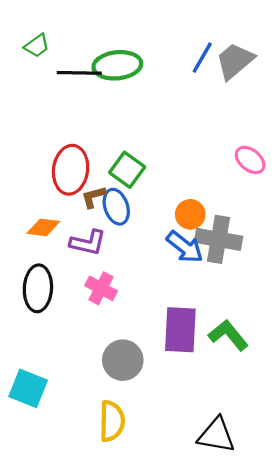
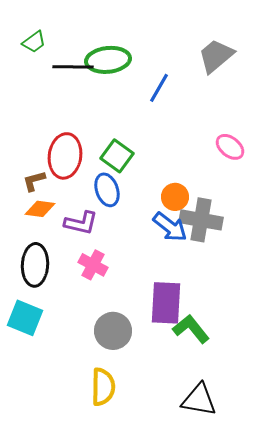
blue line: (202, 58) -> (159, 88), moved
brown L-shape: (93, 197) -> (34, 181), moved
green L-shape: (228, 335) -> (191, 329), moved
cyan square: (28, 388) -> (25, 318), moved

